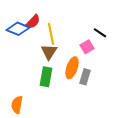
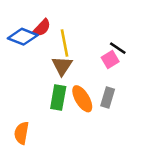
black line: (100, 33) -> (118, 48), moved
orange ellipse: (72, 68) -> (82, 99), moved, turned -50

